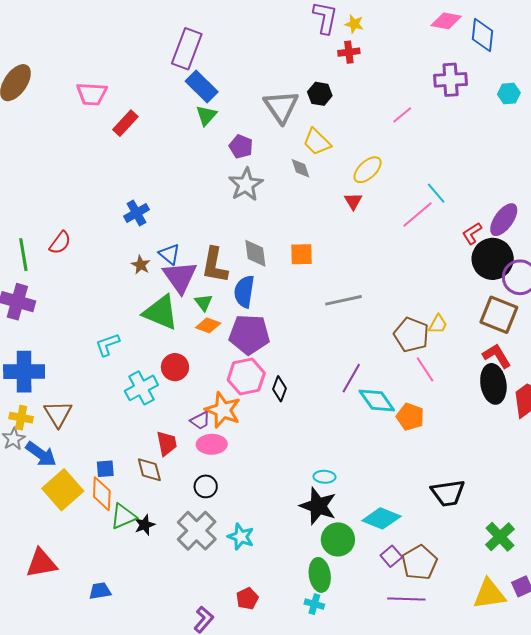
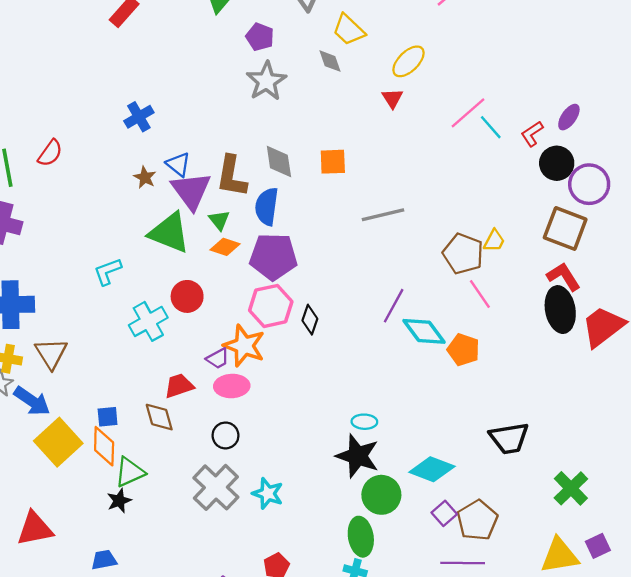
cyan line: (436, 193) -> (491, 127), moved
purple ellipse: (504, 220) -> (569, 117), size x0.7
black circle: (493, 259) -> (557, 163), size x0.7
red trapezoid: (167, 443) -> (179, 386), turned -96
black star: (145, 525) -> (119, 501), moved

